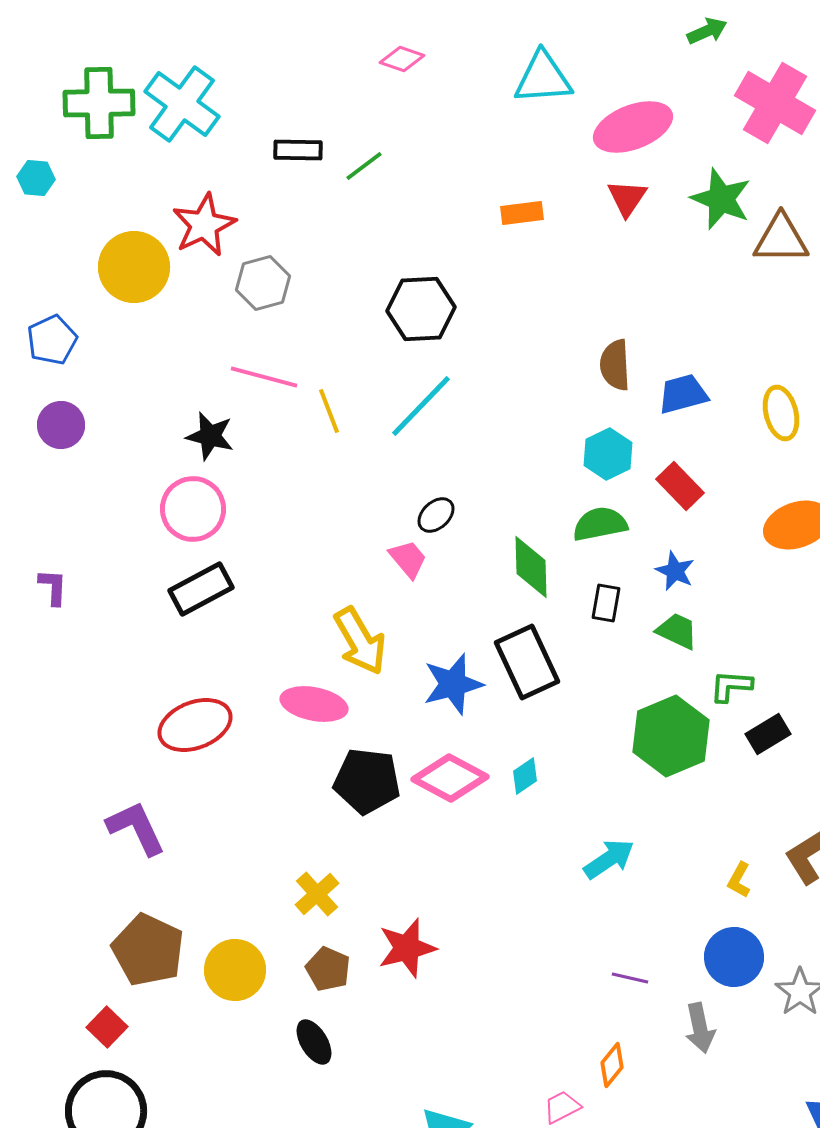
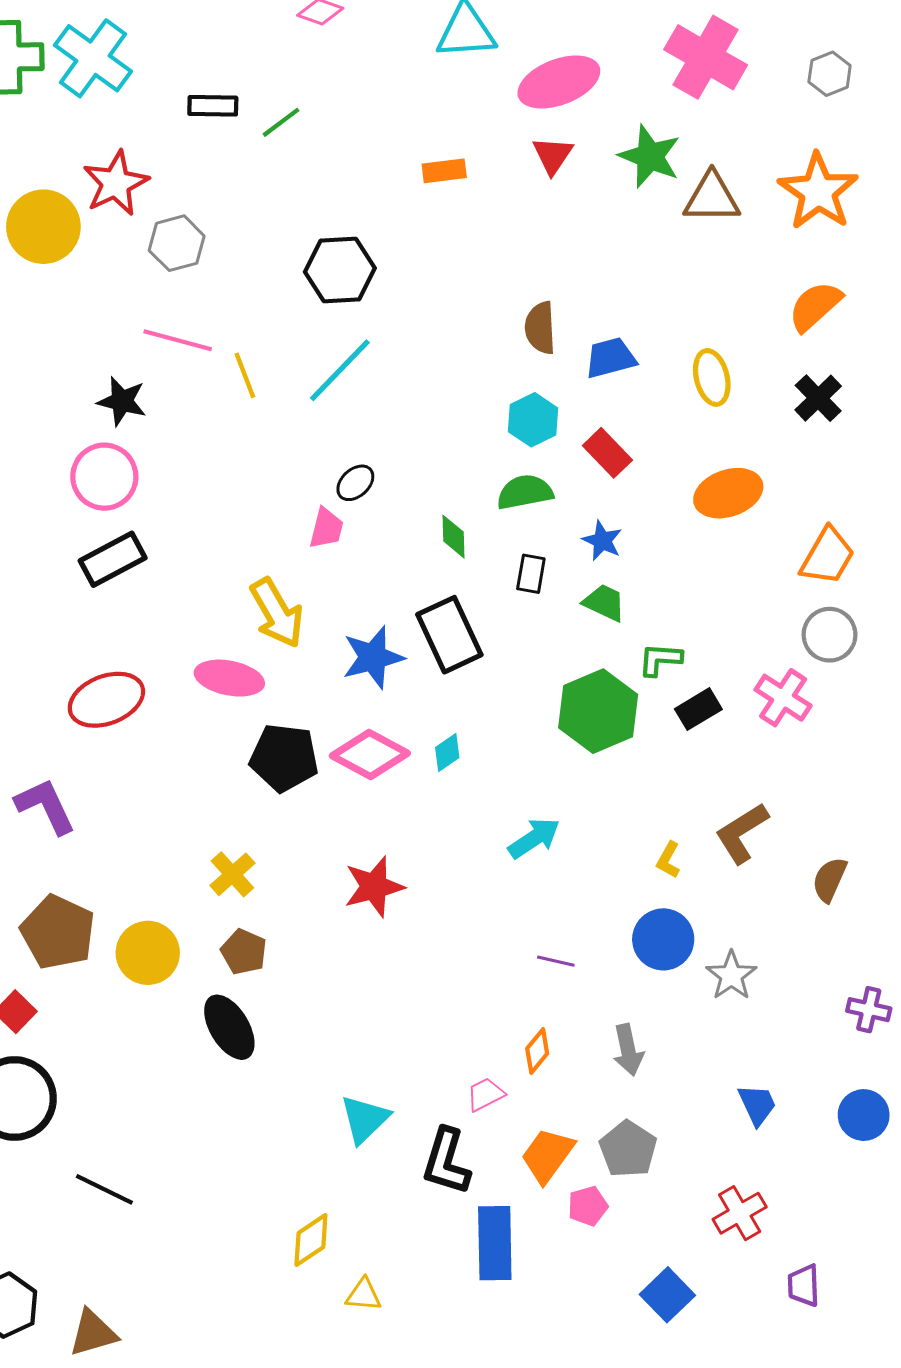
pink trapezoid: (408, 559) -> (326, 528), turned 54
green diamond: (531, 567) -> (454, 537), size x0.7
red star: (407, 948) -> (374, 887), moved
gray arrow: (700, 1028) -> (628, 1050), moved
black ellipse: (314, 1042) -> (229, 1027), size x1.4

